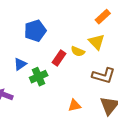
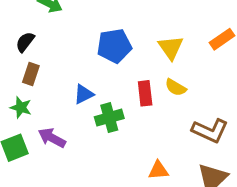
yellow triangle: (97, 42) -> (171, 48), moved
red rectangle: (59, 58) -> (145, 93), turned -49

